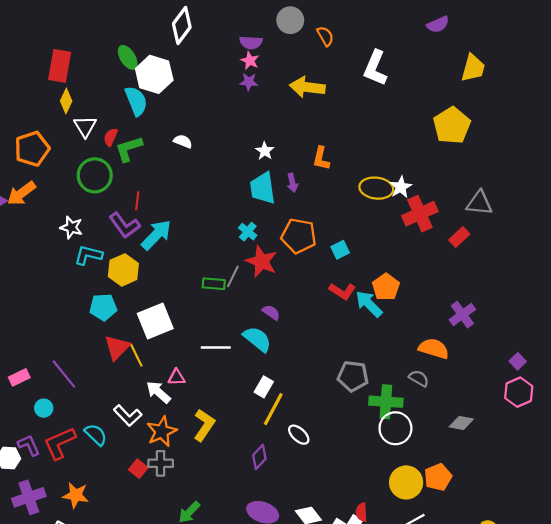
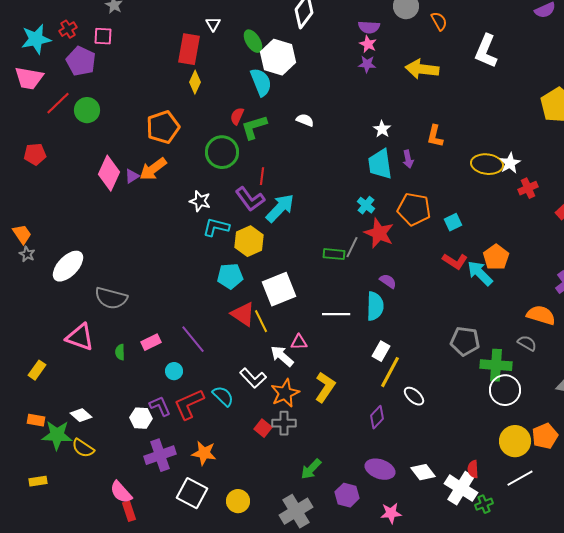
white triangle: (85, 126) -> (213, 24), moved, size x0.7
red cross: (420, 214) -> (528, 188), size x0.6
cyan semicircle: (257, 339) -> (375, 306), turned 52
red triangle: (117, 348) -> (243, 314), turned -40

